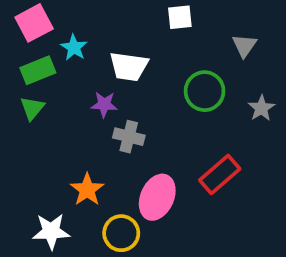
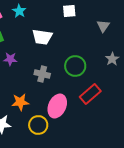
cyan star: (74, 48) -> (19, 11), moved
green circle: (205, 91) -> (75, 66), moved
purple star: (104, 104) -> (10, 59), moved
orange star: (87, 190) -> (20, 102), turned 30

